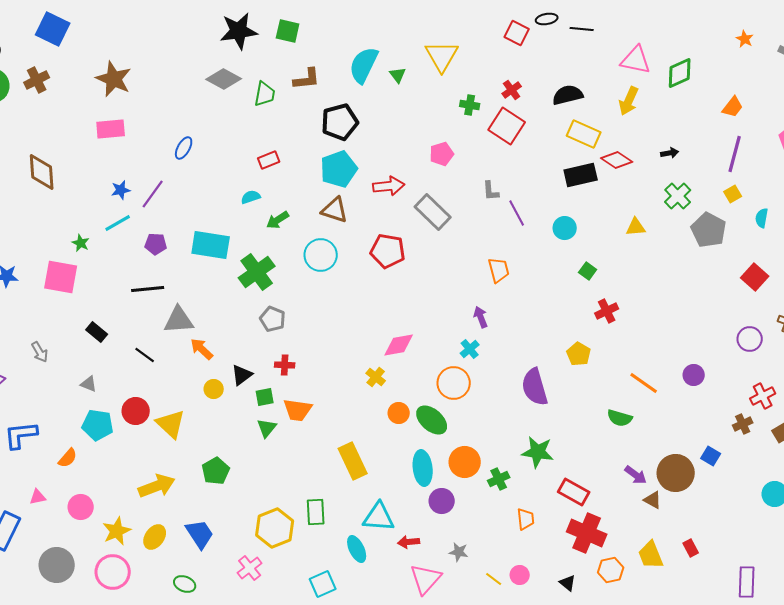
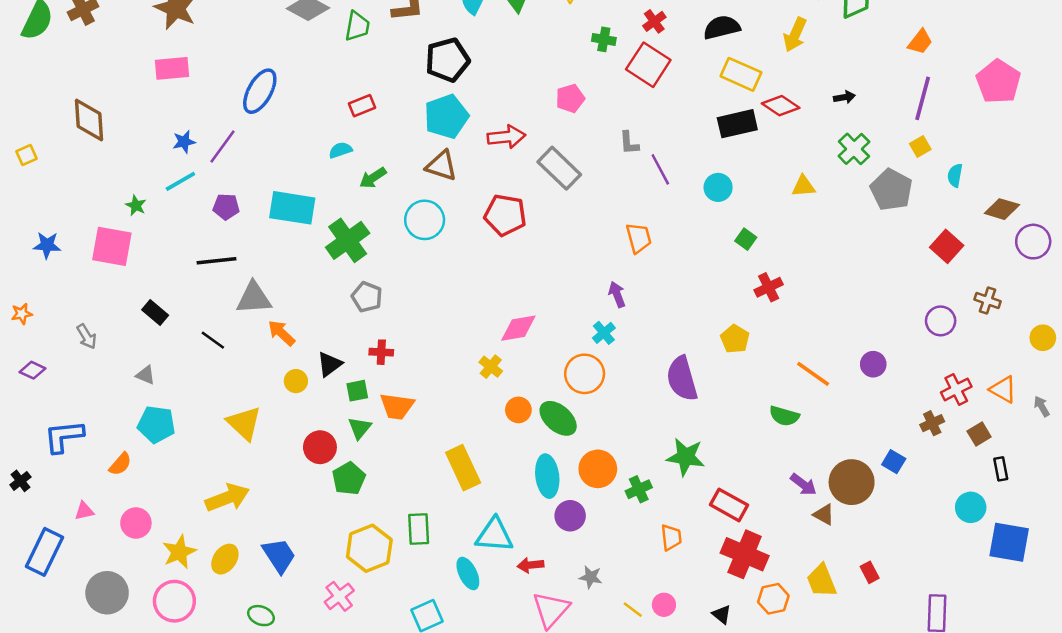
blue ellipse: (184, 148) -> (260, 91), size x1.6
red circle: (136, 411) -> (320, 447), moved
green pentagon: (216, 471) -> (349, 478), moved

